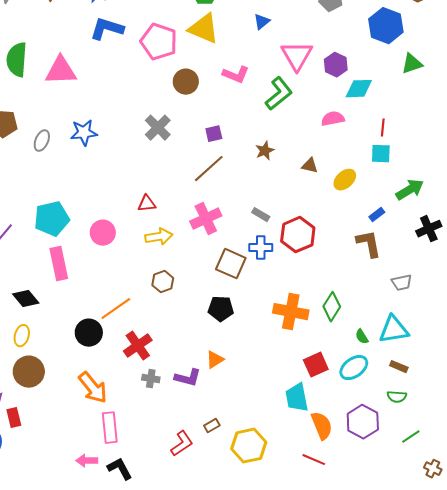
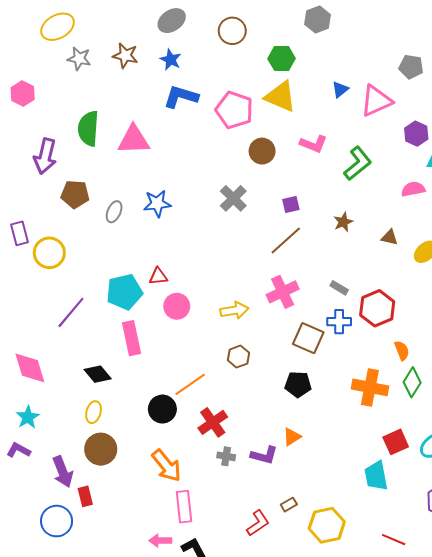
pink triangle: (297, 56) -> (376, 101), moved, turned 36
red triangle: (147, 204) -> (158, 276), moved
orange semicircle: (322, 426) -> (402, 350), moved, size x0.7

